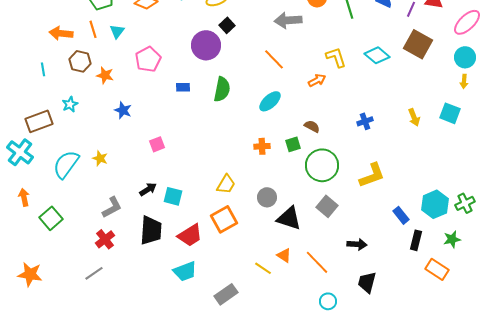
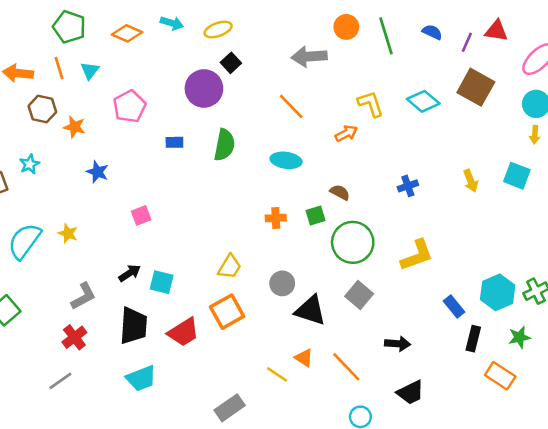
cyan ellipse: (270, 101) -> (286, 160), turned 50
cyan trapezoid: (185, 271) -> (141, 378), moved
black trapezoid: (367, 282) -> (410, 392), turned -130

